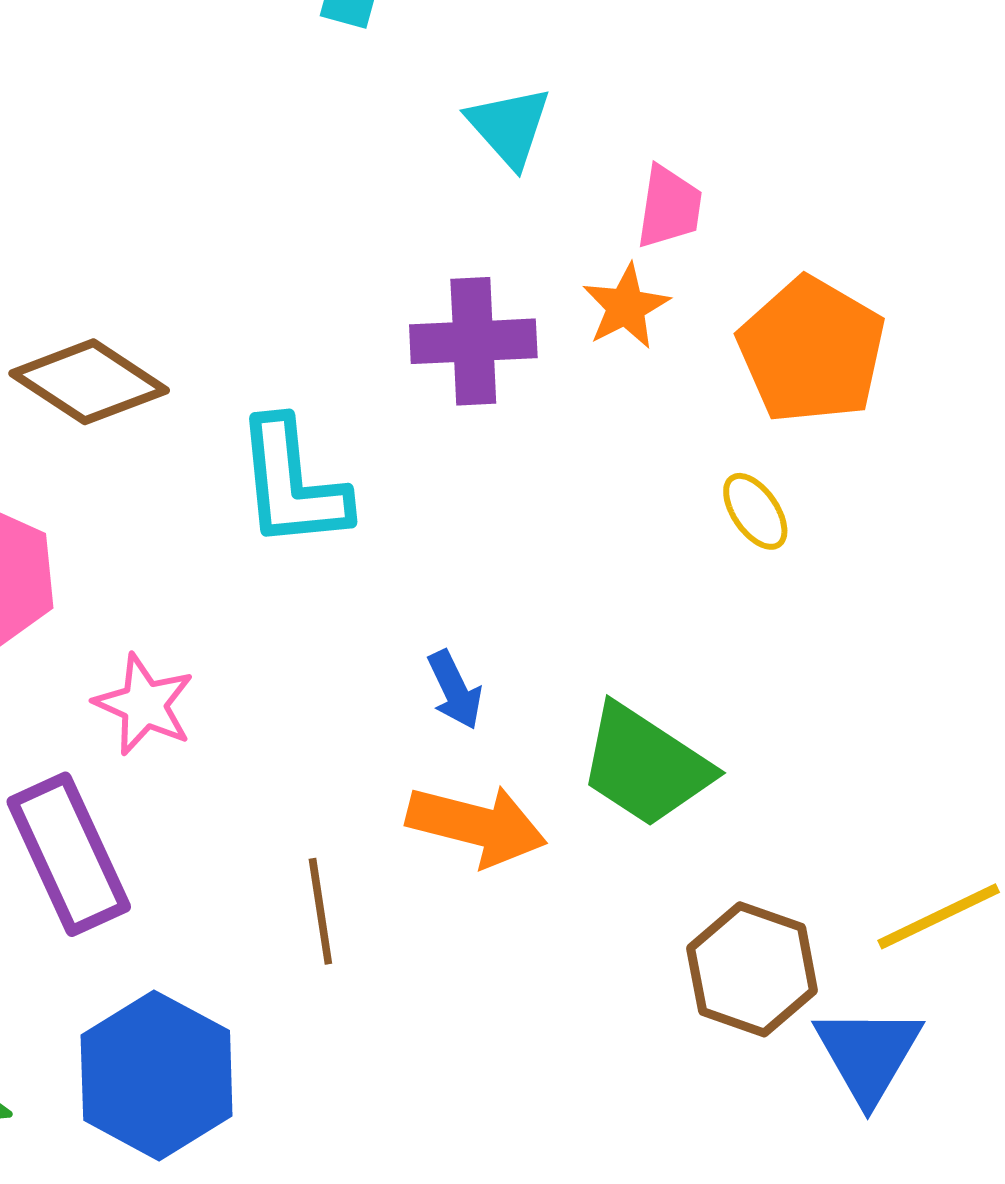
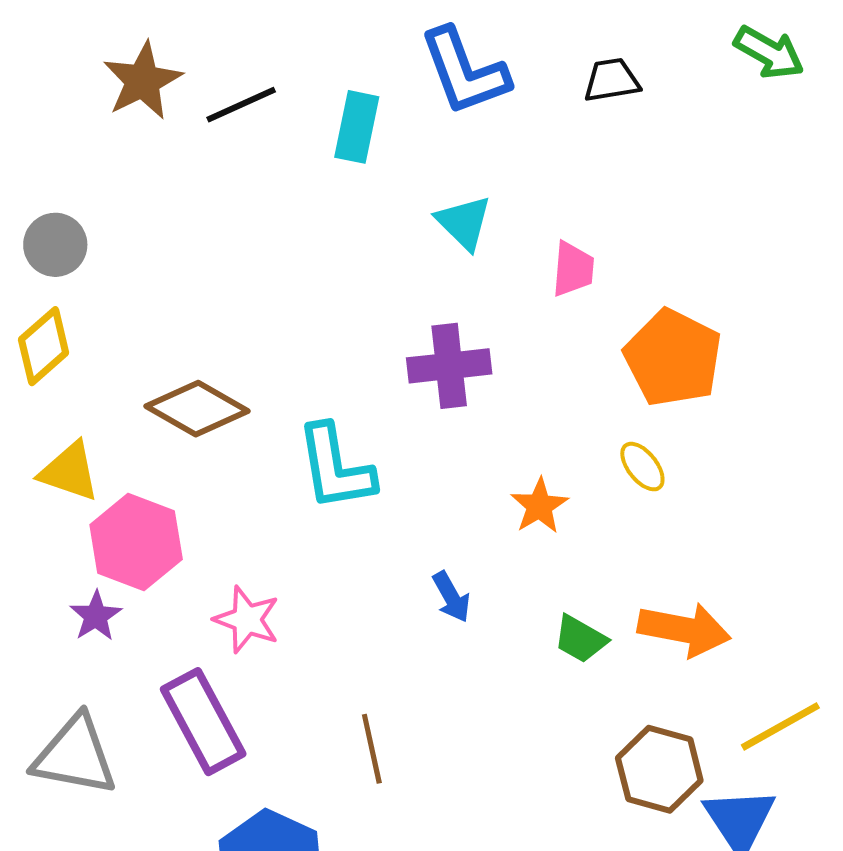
orange star: (626, 307) -> (539, 506), moved
green trapezoid: (645, 766) -> (580, 639), size x0.6
orange arrow: (477, 825) -> (684, 630), moved

